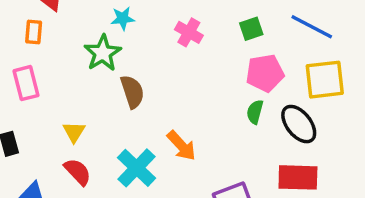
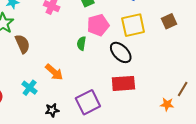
green semicircle: (255, 112) -> (81, 43), moved
cyan cross: (137, 168) -> (30, 88), size x0.7

